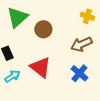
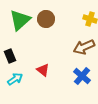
brown circle: (43, 29) -> (46, 19), moved
red triangle: (40, 67) -> (43, 70), size x0.6

